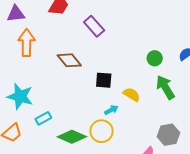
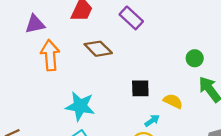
purple rectangle: (94, 26) -> (131, 18), moved
brown diamond: (69, 60) -> (98, 49), moved
cyan star: (20, 96) -> (80, 106), moved

